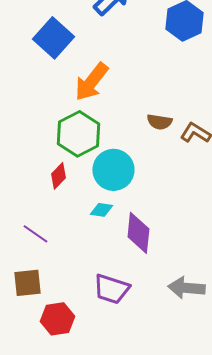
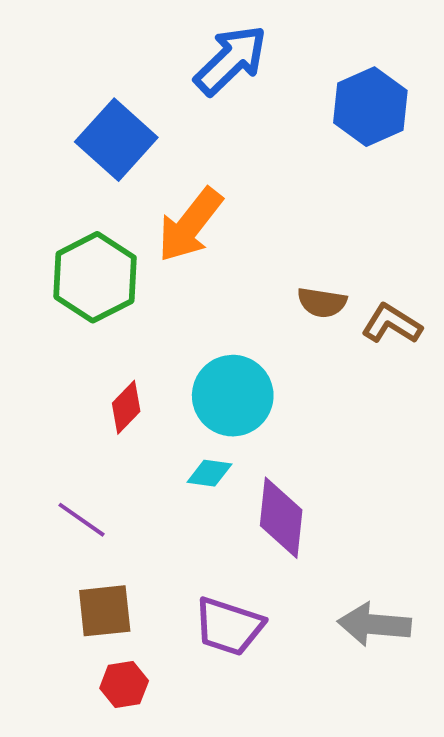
green hexagon: (78, 134) -> (95, 277), moved
brown square: (27, 283) -> (105, 611), moved
red hexagon: (57, 319) -> (124, 685), size x0.7

